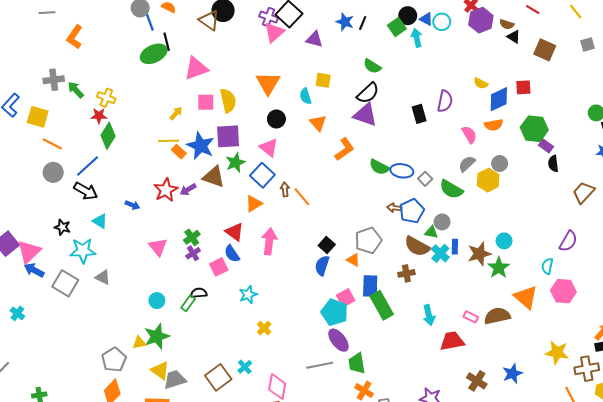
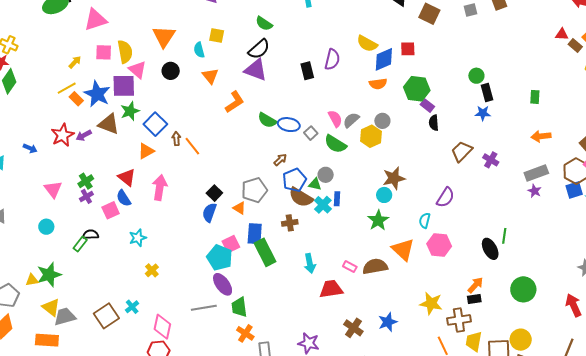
yellow semicircle: (481, 83) -> (367, 44), size x1.5
pink semicircle: (469, 135) -> (335, 119), moved
yellow line: (169, 141) -> (67, 88), turned -30
pink triangle: (269, 148) -> (137, 70), moved
brown arrow: (394, 208) -> (280, 160), turned 128
blue pentagon: (412, 211) -> (294, 180), moved
brown star: (479, 254) -> (394, 178), moved
cyan circle: (157, 301) -> (46, 227), moved

